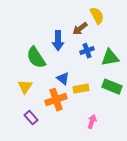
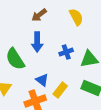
brown arrow: (80, 29) -> (39, 15), moved
yellow rectangle: (81, 89) -> (60, 90), turned -42

